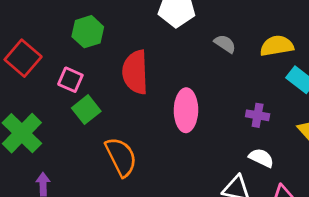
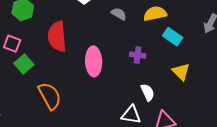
purple cross: (258, 115) -> (138, 55), moved
white semicircle: (261, 158) -> (148, 92), turned 42

